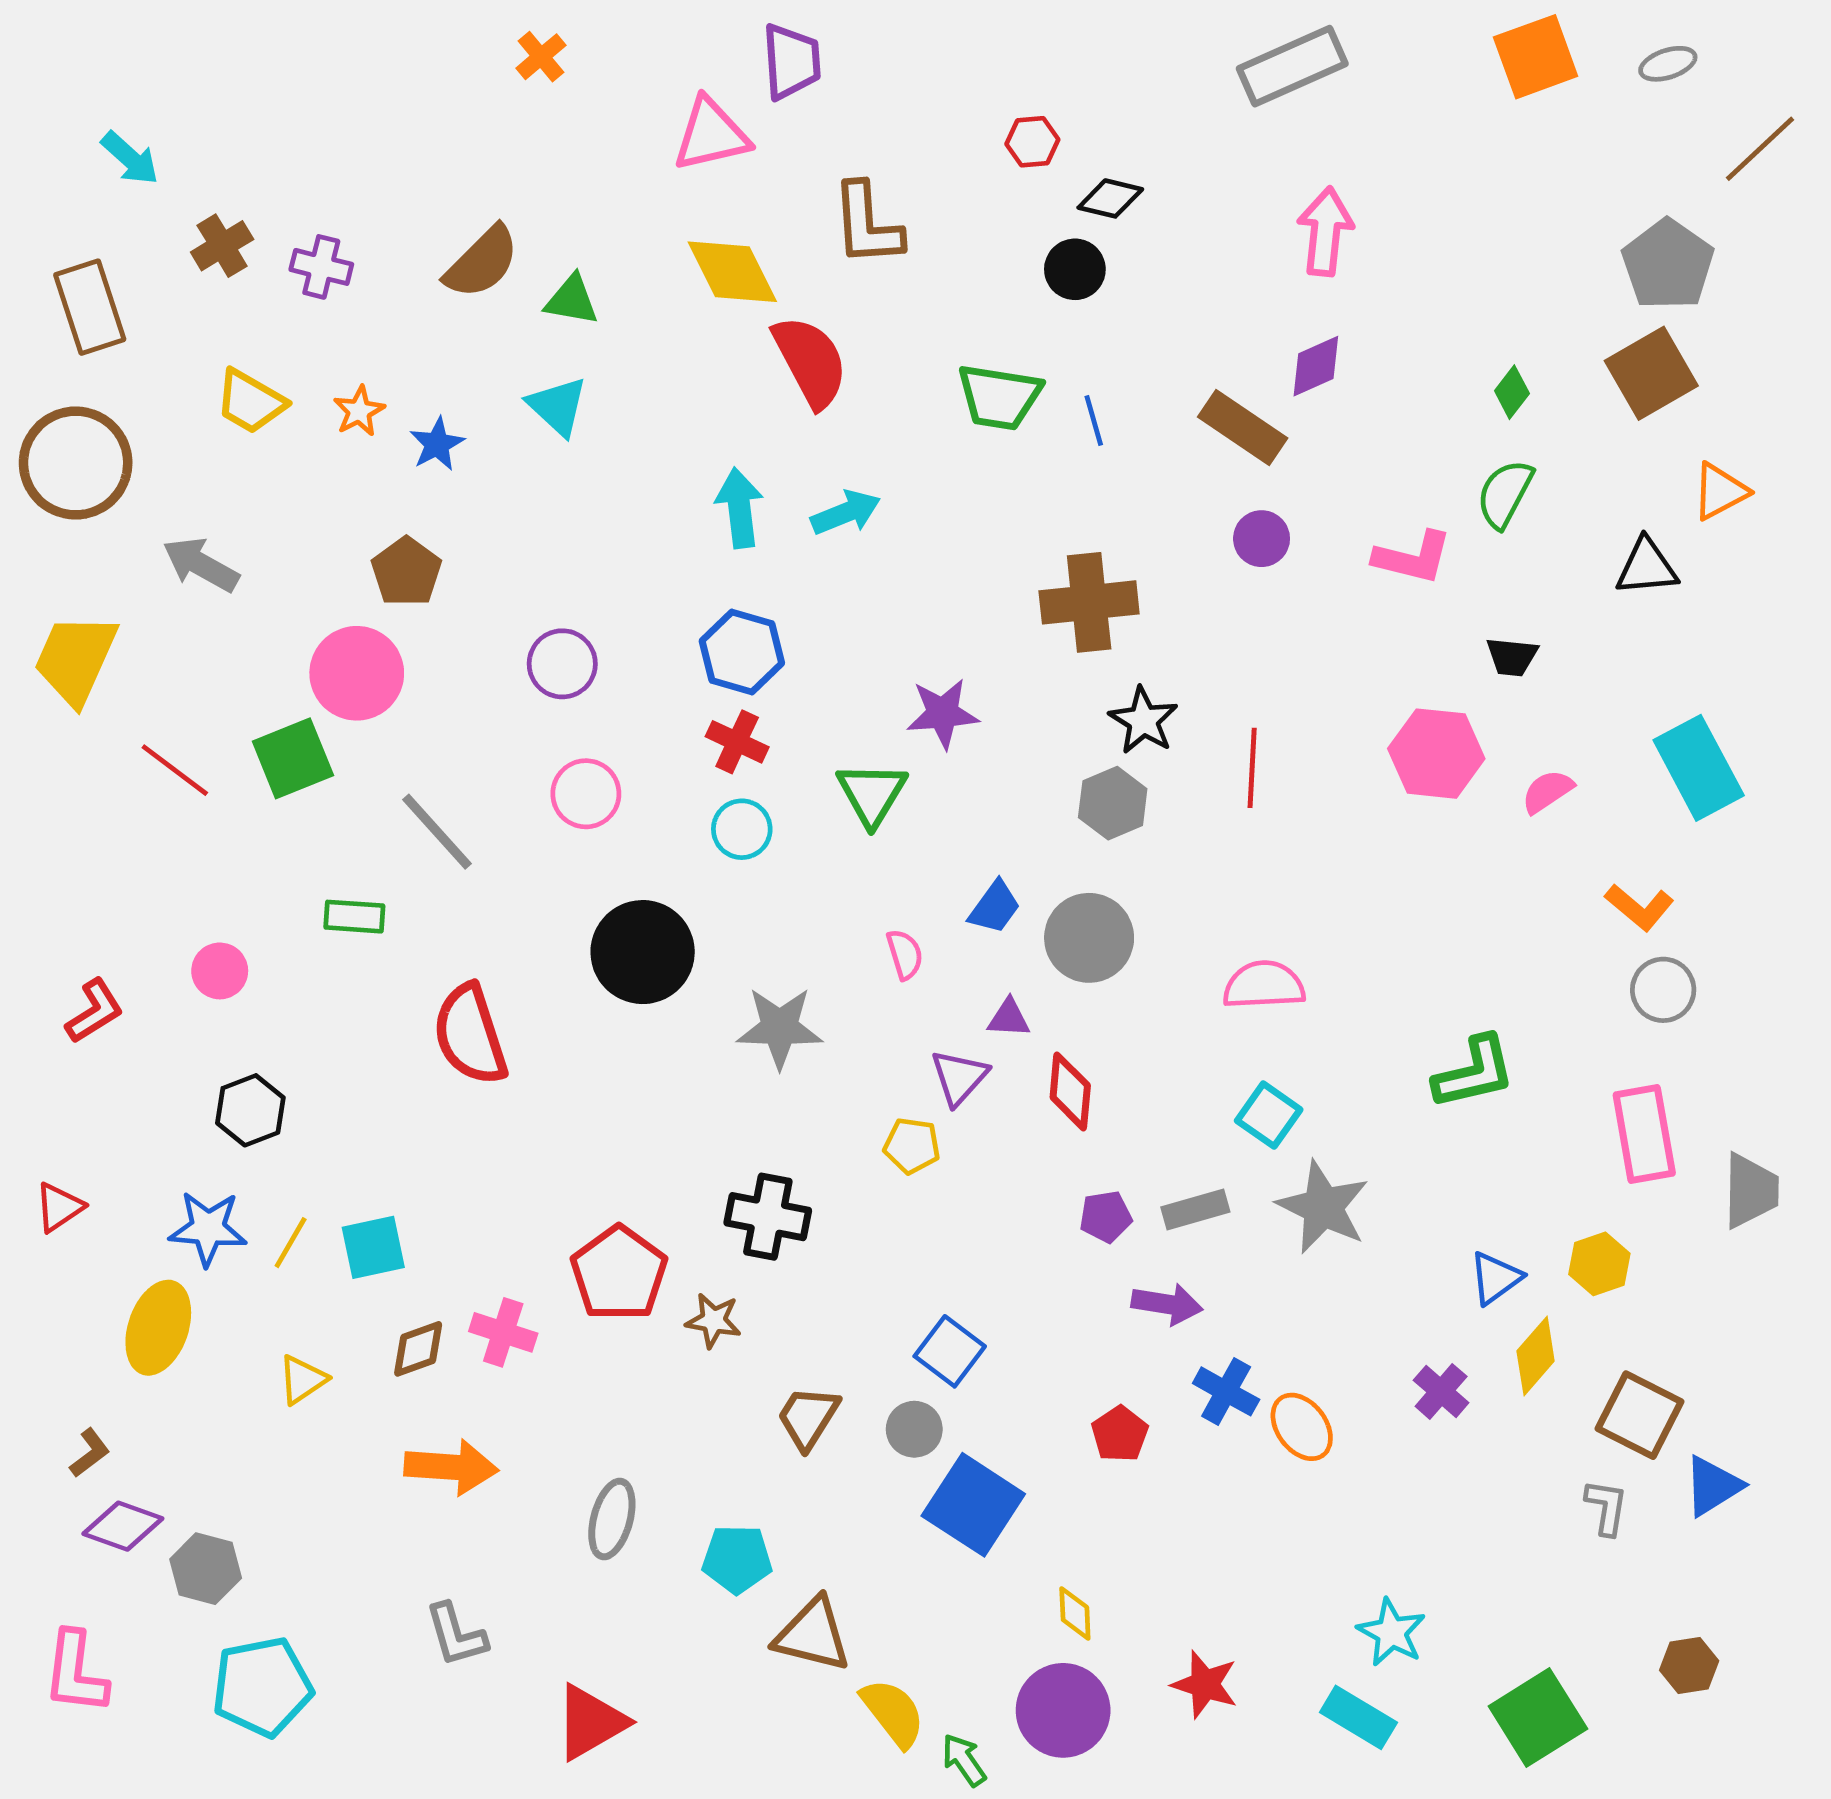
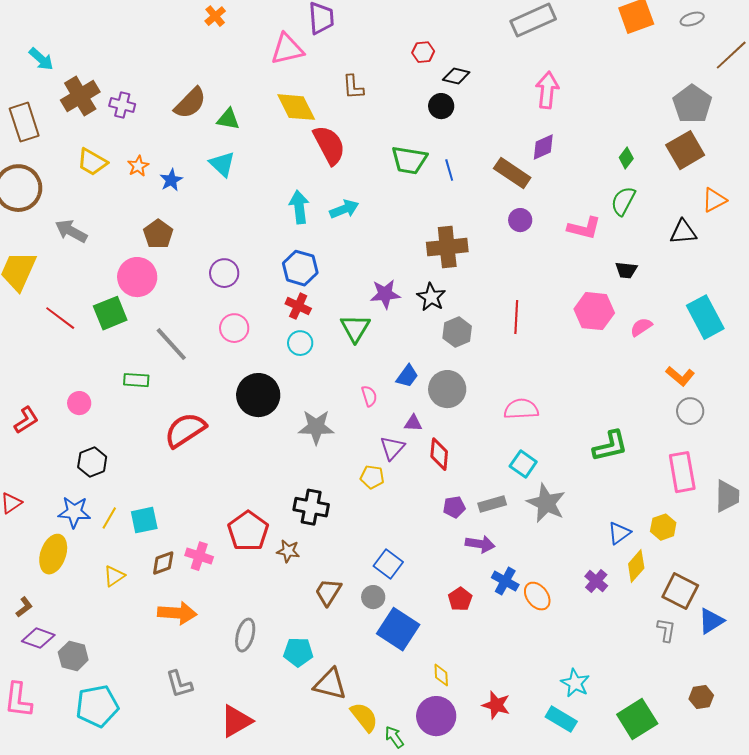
brown L-shape: (867, 224) -> (353, 87), size x0.7
brown cross: (222, 246) -> (80, 96), size x1.5
black star: (1143, 721) -> (431, 297), moved
red semicircle: (470, 1035) -> (185, 430), turned 75

